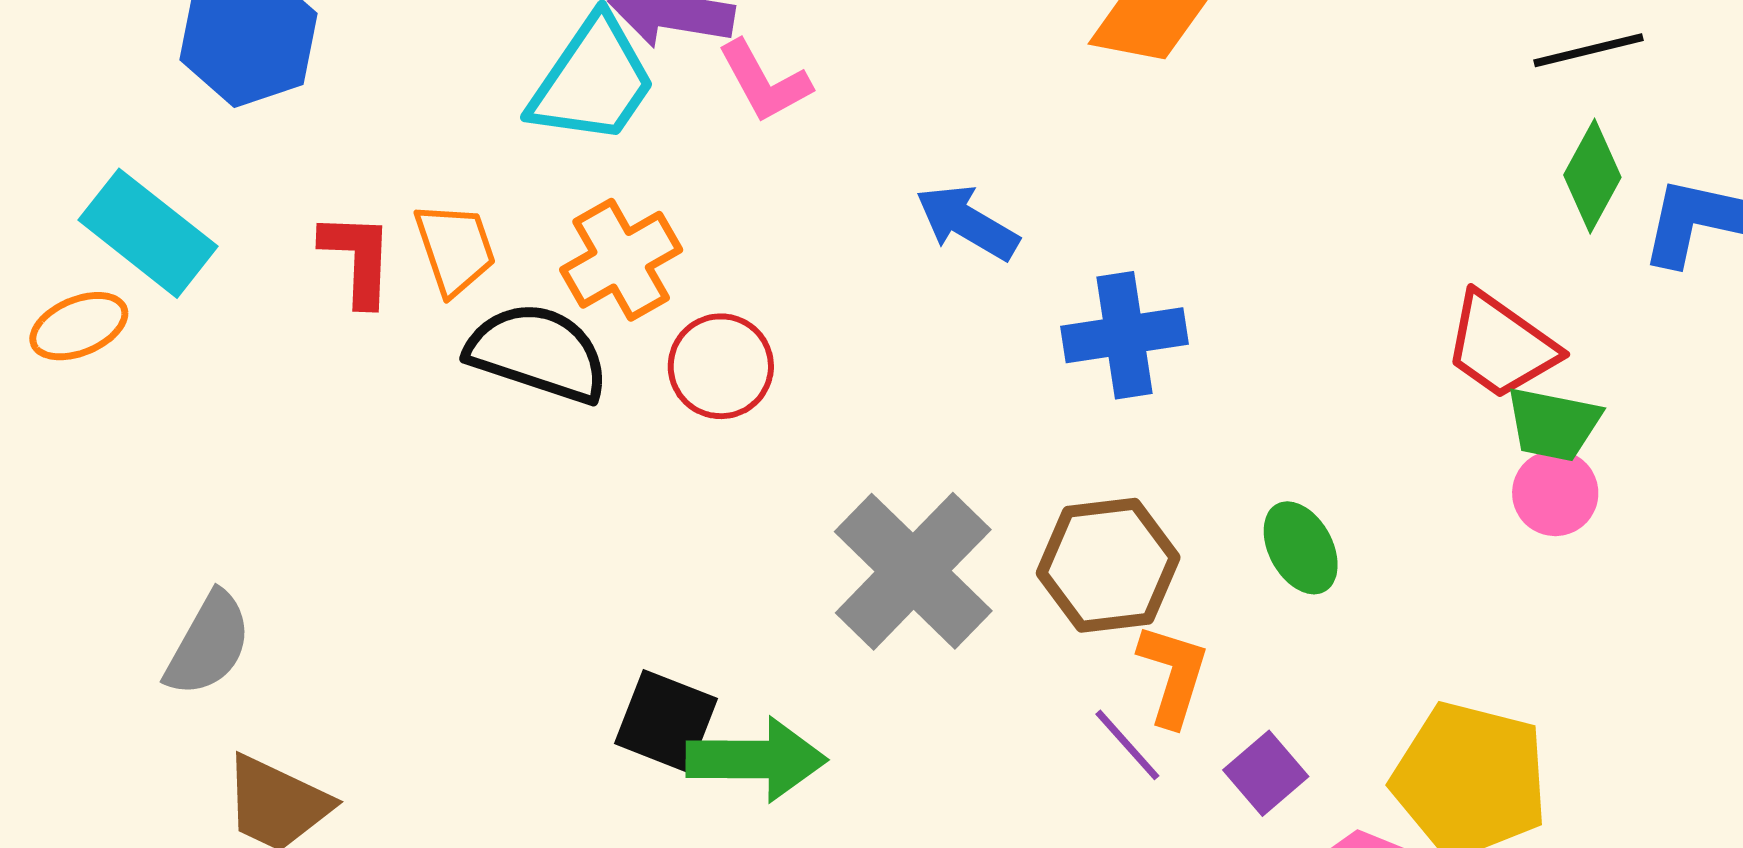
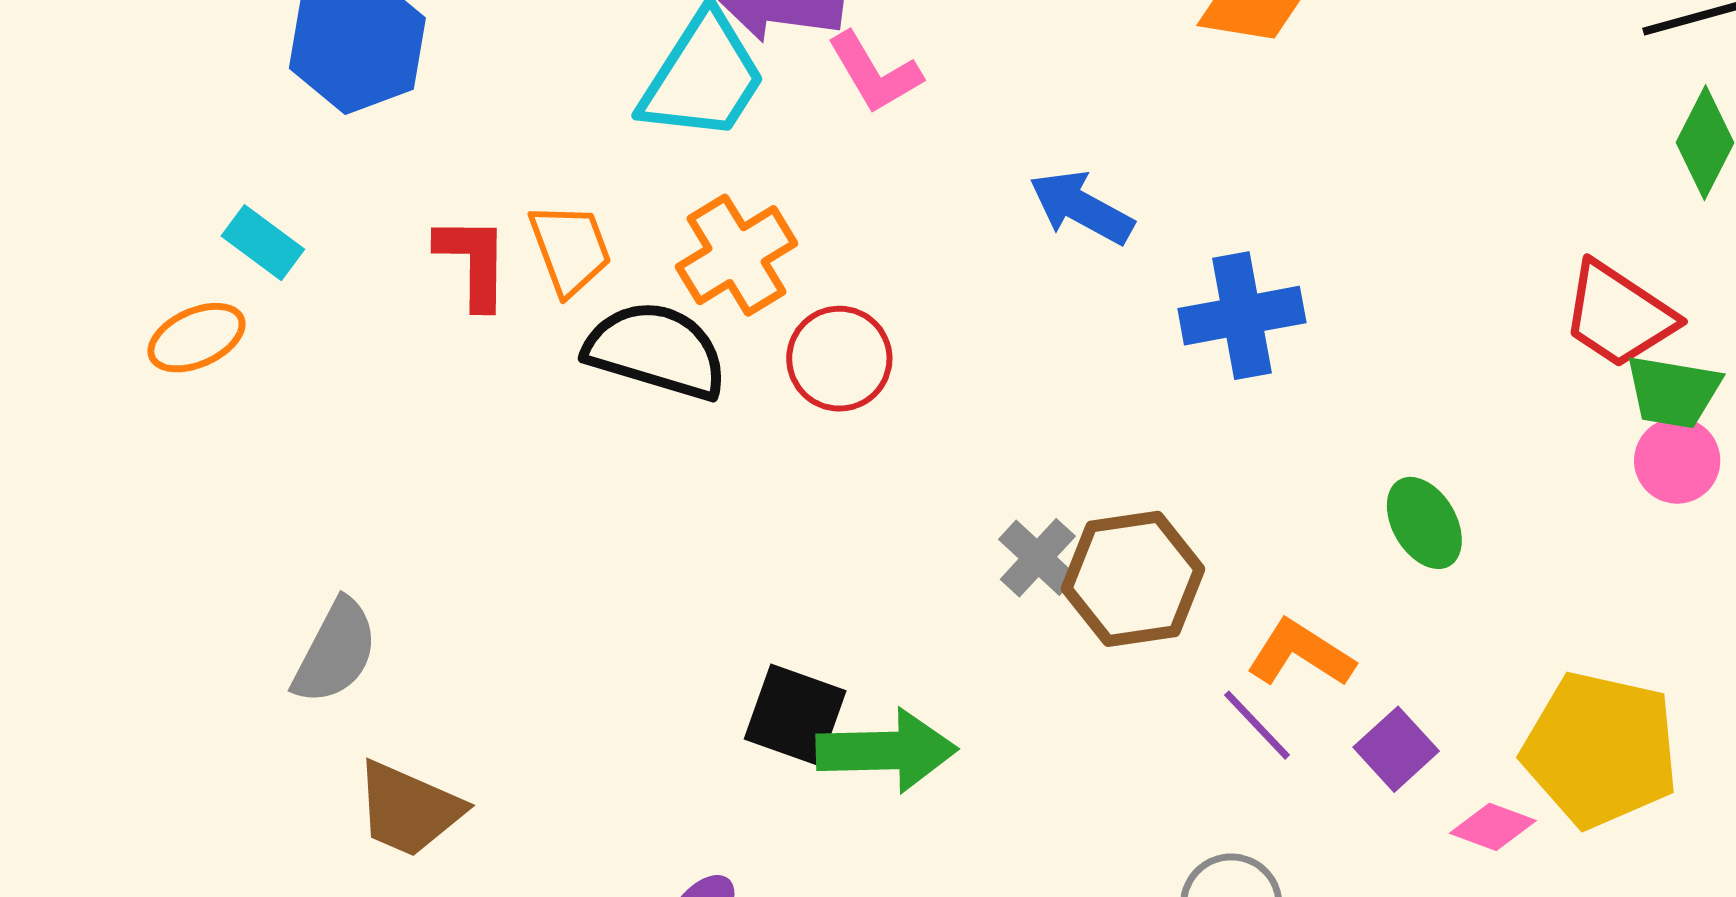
cyan rectangle: (148, 233) -> (263, 243), size x0.6
brown hexagon: (1108, 565) -> (1133, 579), moved
gray cross: (913, 571) -> (1038, 558), size x0.5
orange L-shape: (1173, 675) -> (1300, 654), turned -73

